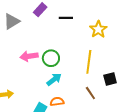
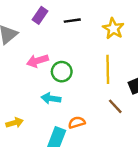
pink arrow: (29, 56) -> (37, 61), moved
cyan arrow: (54, 79) -> (51, 98), moved, turned -126

